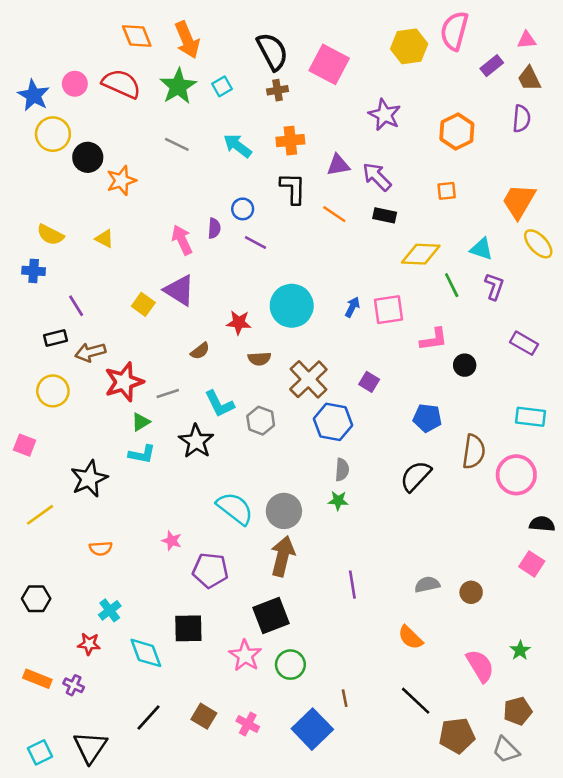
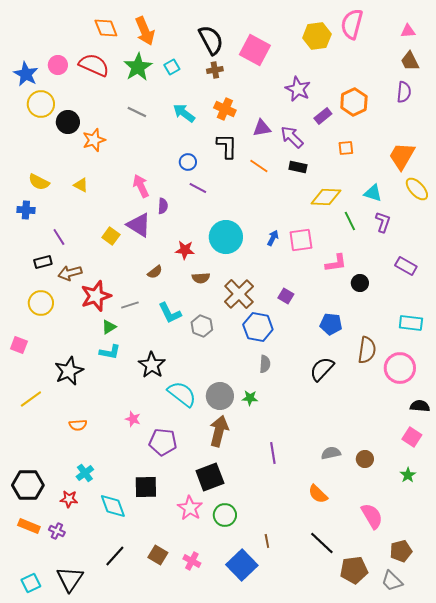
purple rectangle: (492, 66) -> (323, 116), moved
orange cross: (290, 141) -> (225, 109), turned 30
purple semicircle: (214, 228) -> (163, 206), moved
black star: (196, 441) -> (152, 365), moved
green star: (338, 501) -> (250, 398), moved
black hexagon: (36, 599) -> (28, 485), moved, size x1.4
green star: (520, 650) -> (408, 475), moved

